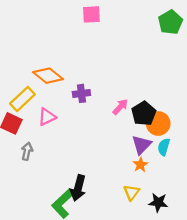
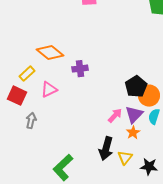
yellow rectangle: (22, 99) -> (27, 74), size x0.7
pink arrow: (120, 107) -> (115, 116), moved
black arrow: (78, 188) -> (106, 149), moved

